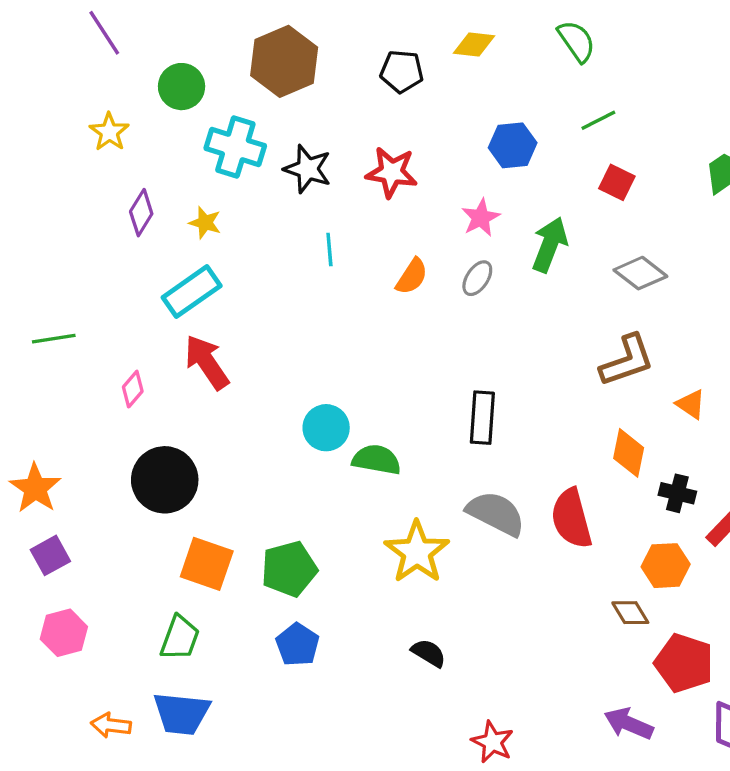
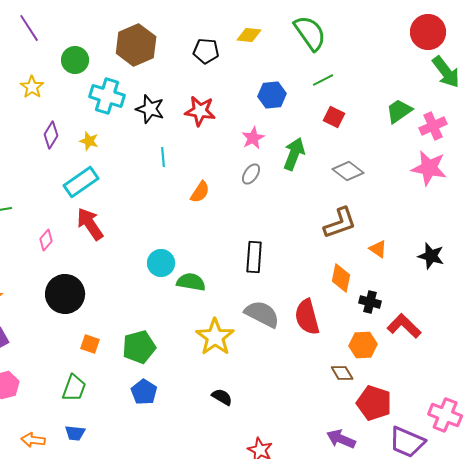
green semicircle: (577, 41) -> (310, 33), size x1.4
orange semicircle: (412, 276) -> (200, 192), moved
orange square: (207, 564) -> (90, 344), size x0.6
blue trapezoid: (182, 713) -> (75, 433), size x0.6

